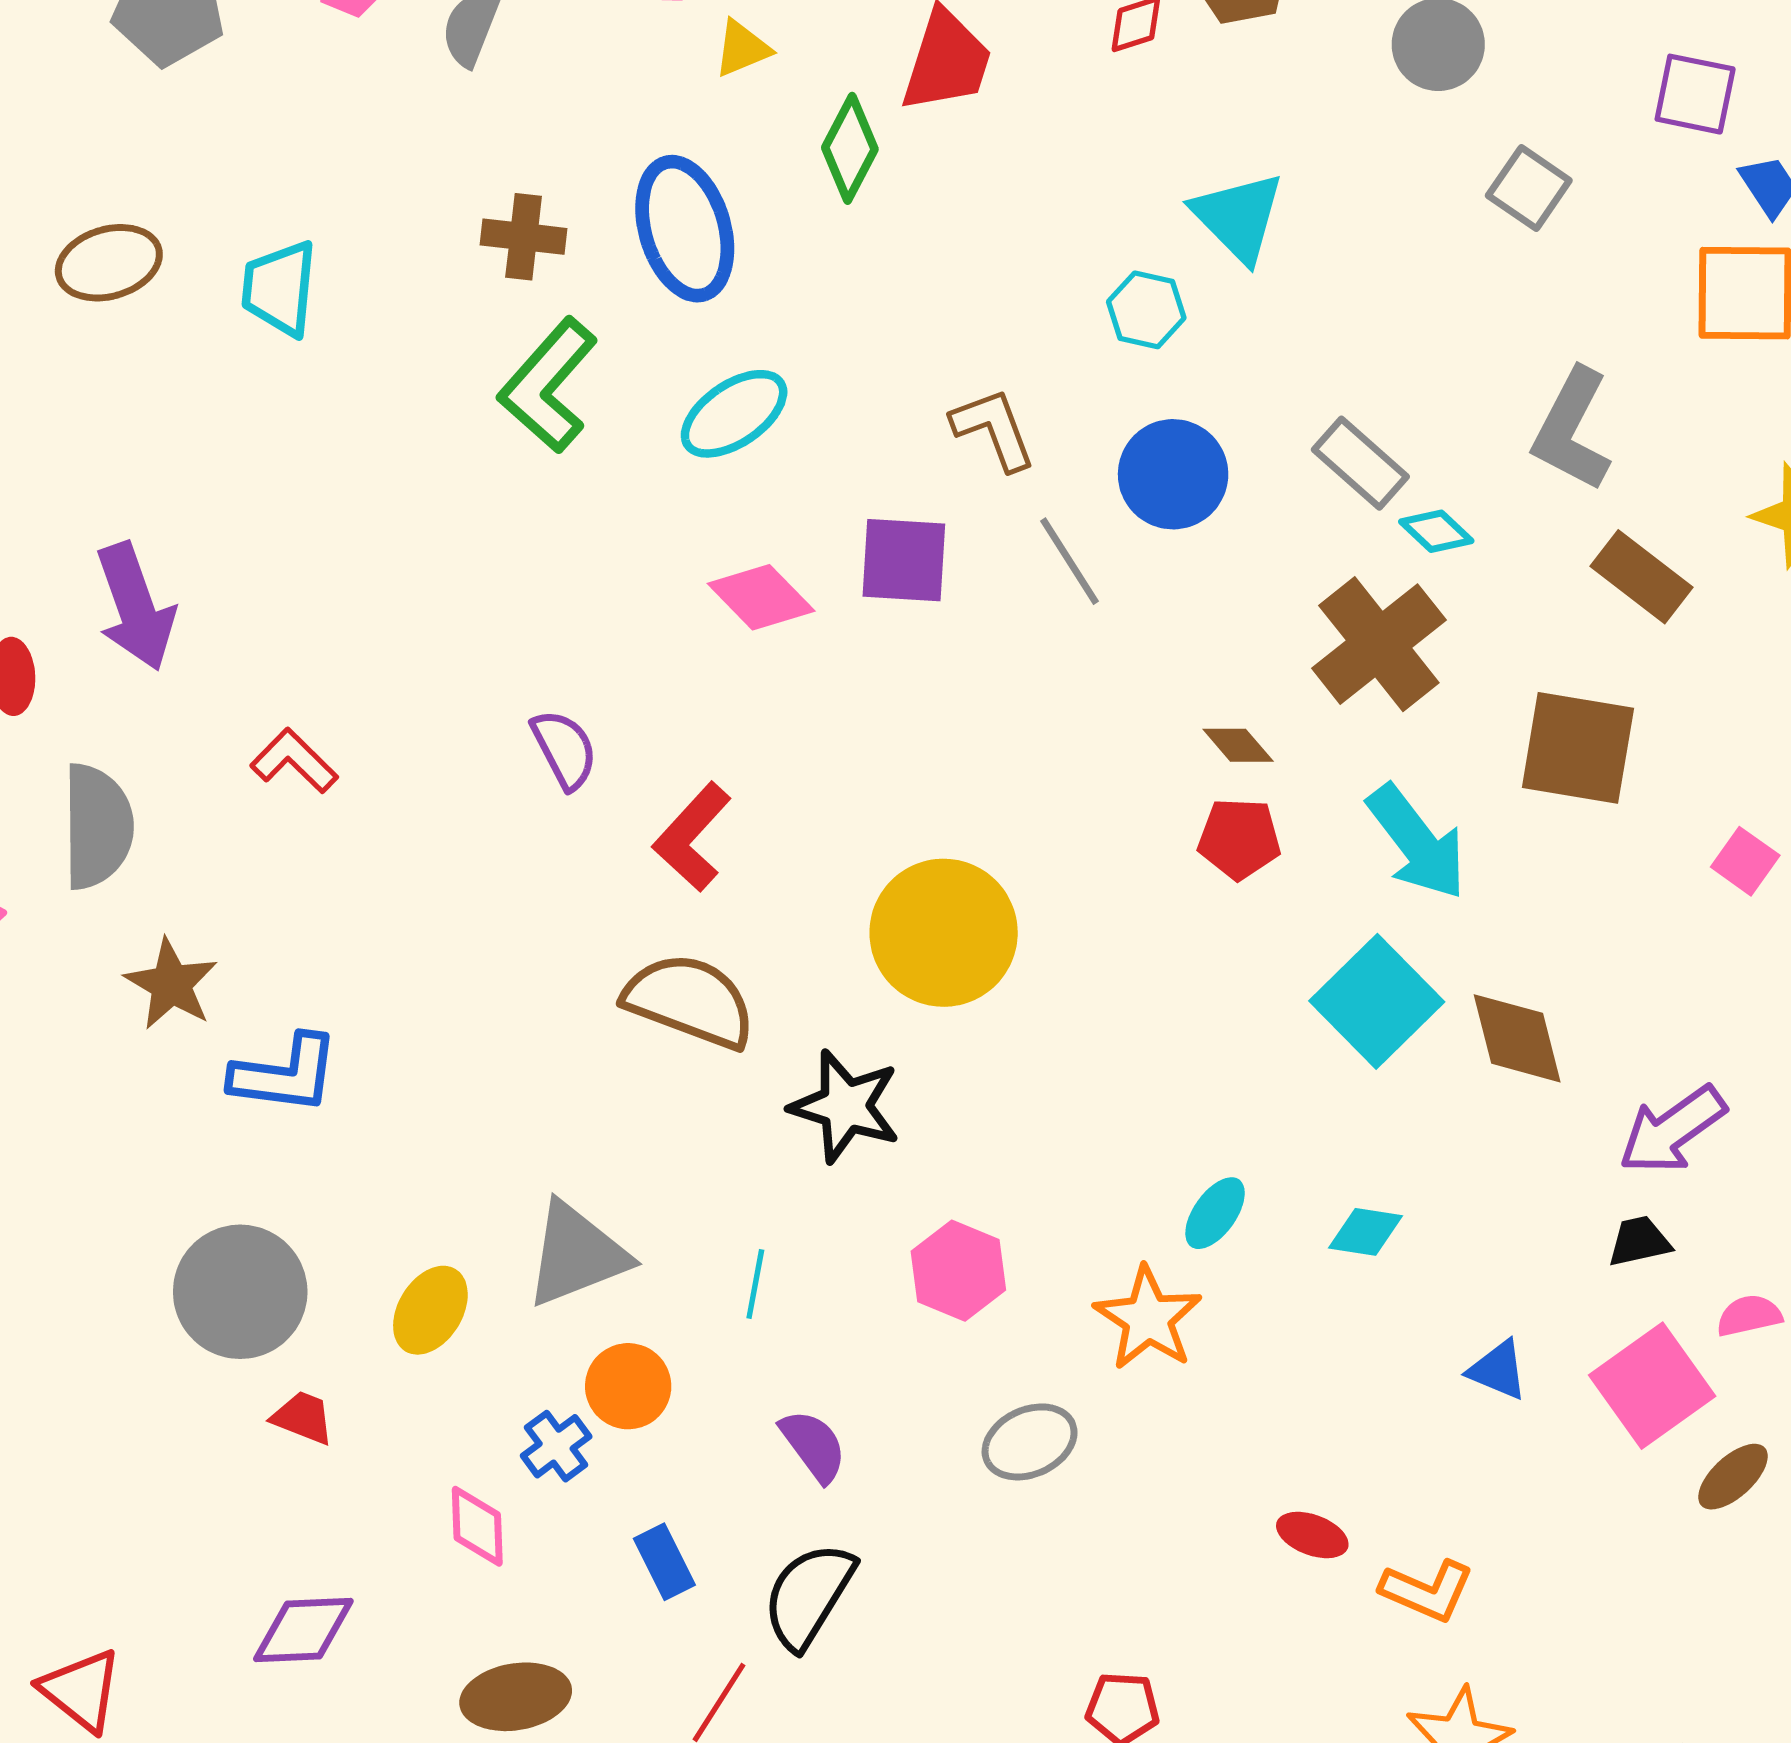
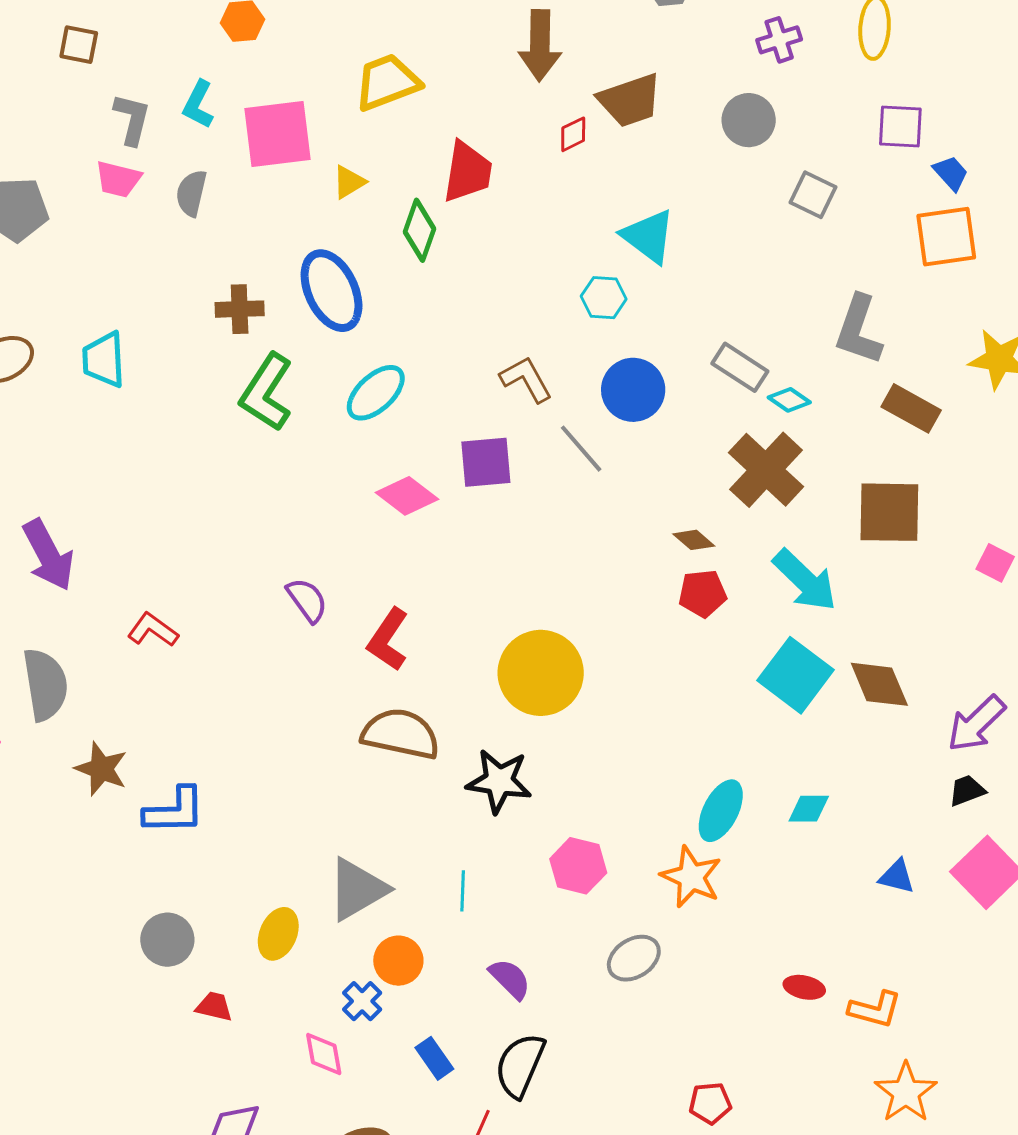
cyan ellipse: (1215, 1213) -> (721, 811), size x1.4
gray circle: (240, 1292) -> (167, 940), size x0.7

